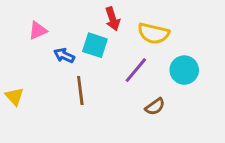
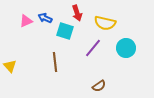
blue arrow: (64, 55) -> (45, 18), moved
brown semicircle: (155, 107) -> (99, 86), moved

